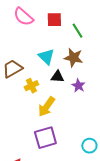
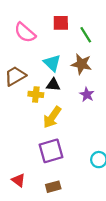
pink semicircle: (23, 17) -> (25, 33), moved
black triangle: (57, 77) -> (53, 85), moved
yellow cross: (31, 86) -> (36, 94), turned 32

